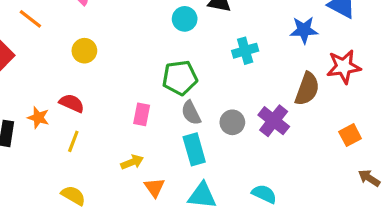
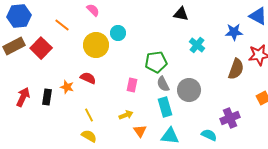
cyan circle: (185, 19) -> (118, 33), moved
yellow circle: (84, 51) -> (96, 45), size x1.6
cyan cross: (245, 51) -> (197, 45), turned -35
purple cross: (274, 121) -> (230, 118), moved, turned 30
gray circle: (232, 122) -> (189, 90), size x1.5
yellow line: (73, 141) -> (89, 115), moved, turned -48

